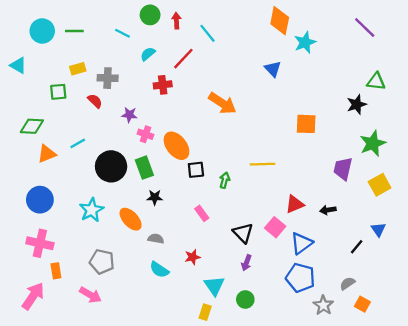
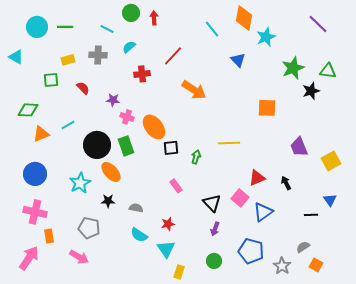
cyan line: (207, 33) -> (212, 29), moved
red line: (183, 59) -> (173, 56), moved
gray cross: (108, 78) -> (98, 55), moved
green star: (373, 143) -> (293, 68), moved
purple trapezoid: (343, 169) -> (299, 147), turned -35
black star: (155, 197) -> (108, 201), moved
black arrow: (328, 210) -> (286, 183), turned 72
orange ellipse: (131, 219) -> (111, 172), moved
black line: (357, 247) -> (311, 215), turned 48
blue pentagon: (300, 278) -> (251, 251), moved
cyan triangle: (214, 286) -> (166, 249), moved

